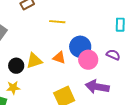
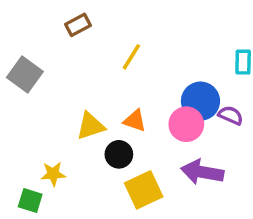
yellow line: (57, 22) -> (131, 57), turned -63
blue circle: (80, 47) -> (200, 101), moved
black circle: (16, 66) -> (119, 154), moved

